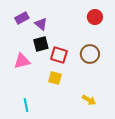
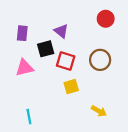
purple rectangle: (22, 18) -> (22, 33), moved, turned -56
purple triangle: (41, 24) -> (61, 31), moved
yellow square: (55, 78) -> (71, 87), moved, turned -32

